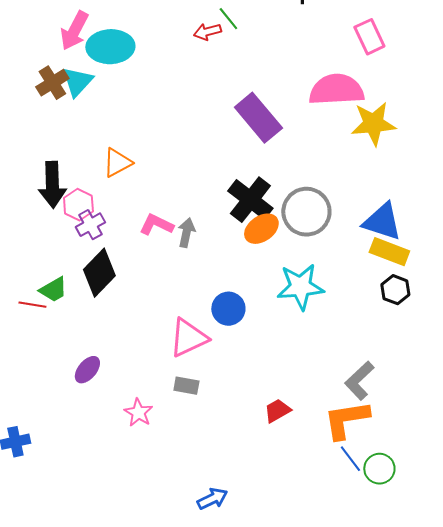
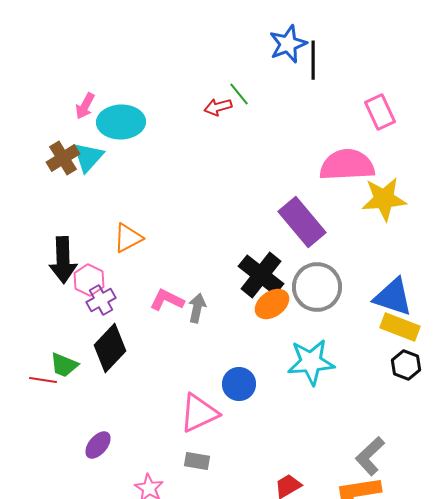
pink arrow: (74, 31) -> (85, 106), size x0.7
purple rectangle: (258, 118) -> (302, 222), moved
green trapezoid: (53, 290) -> (64, 365), turned 52

